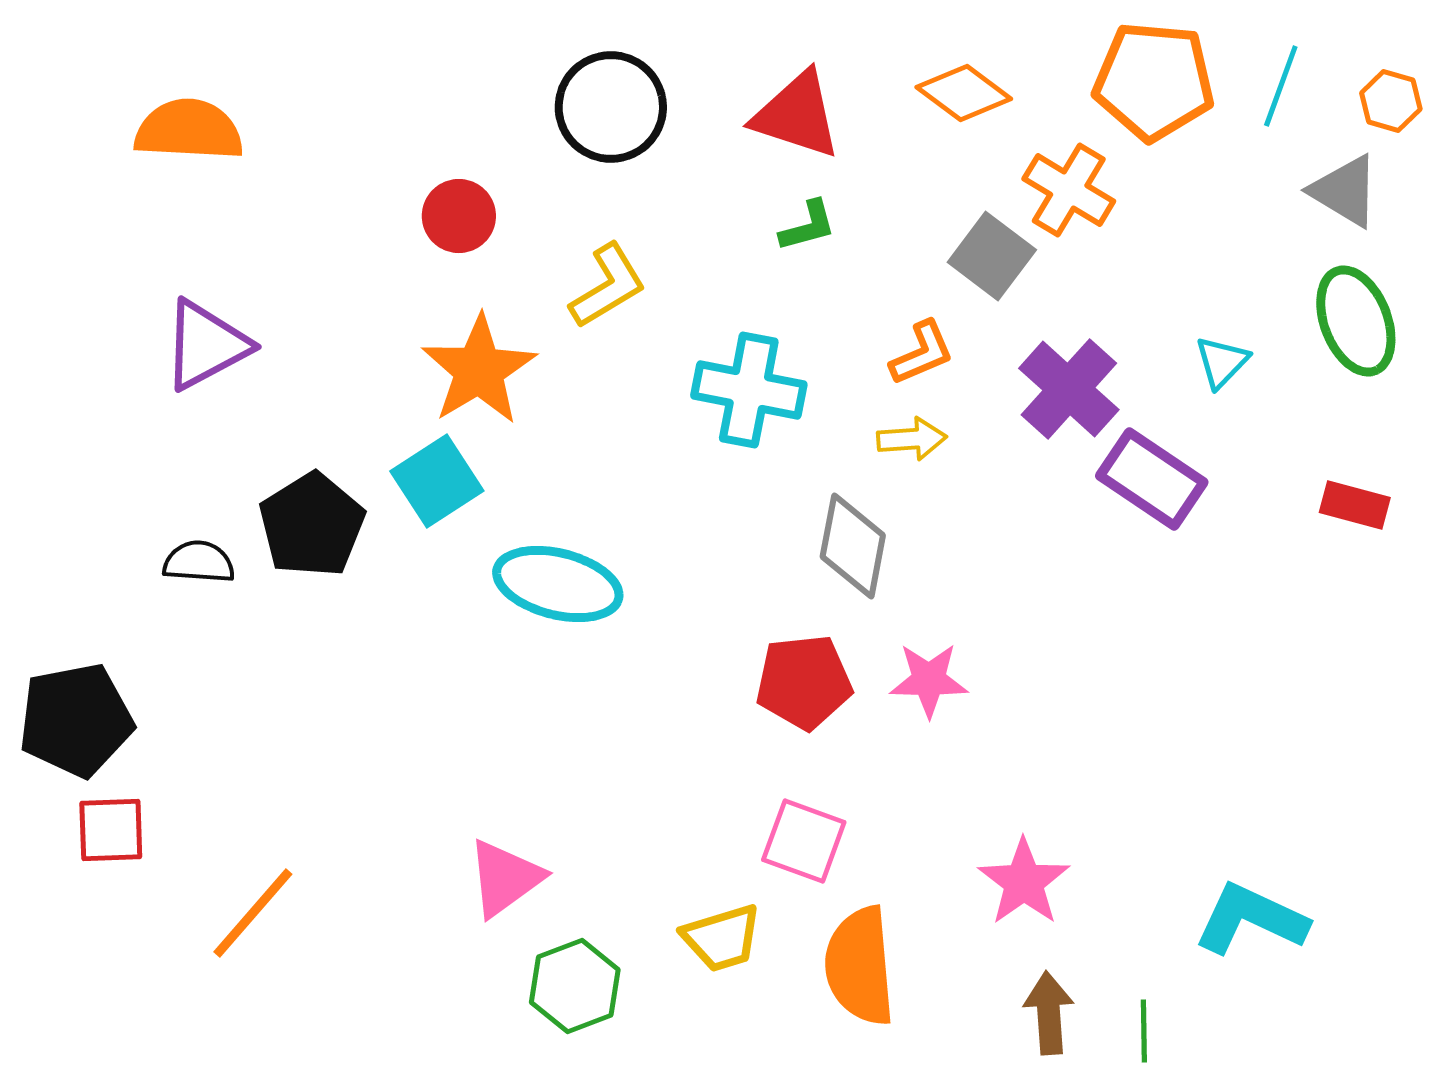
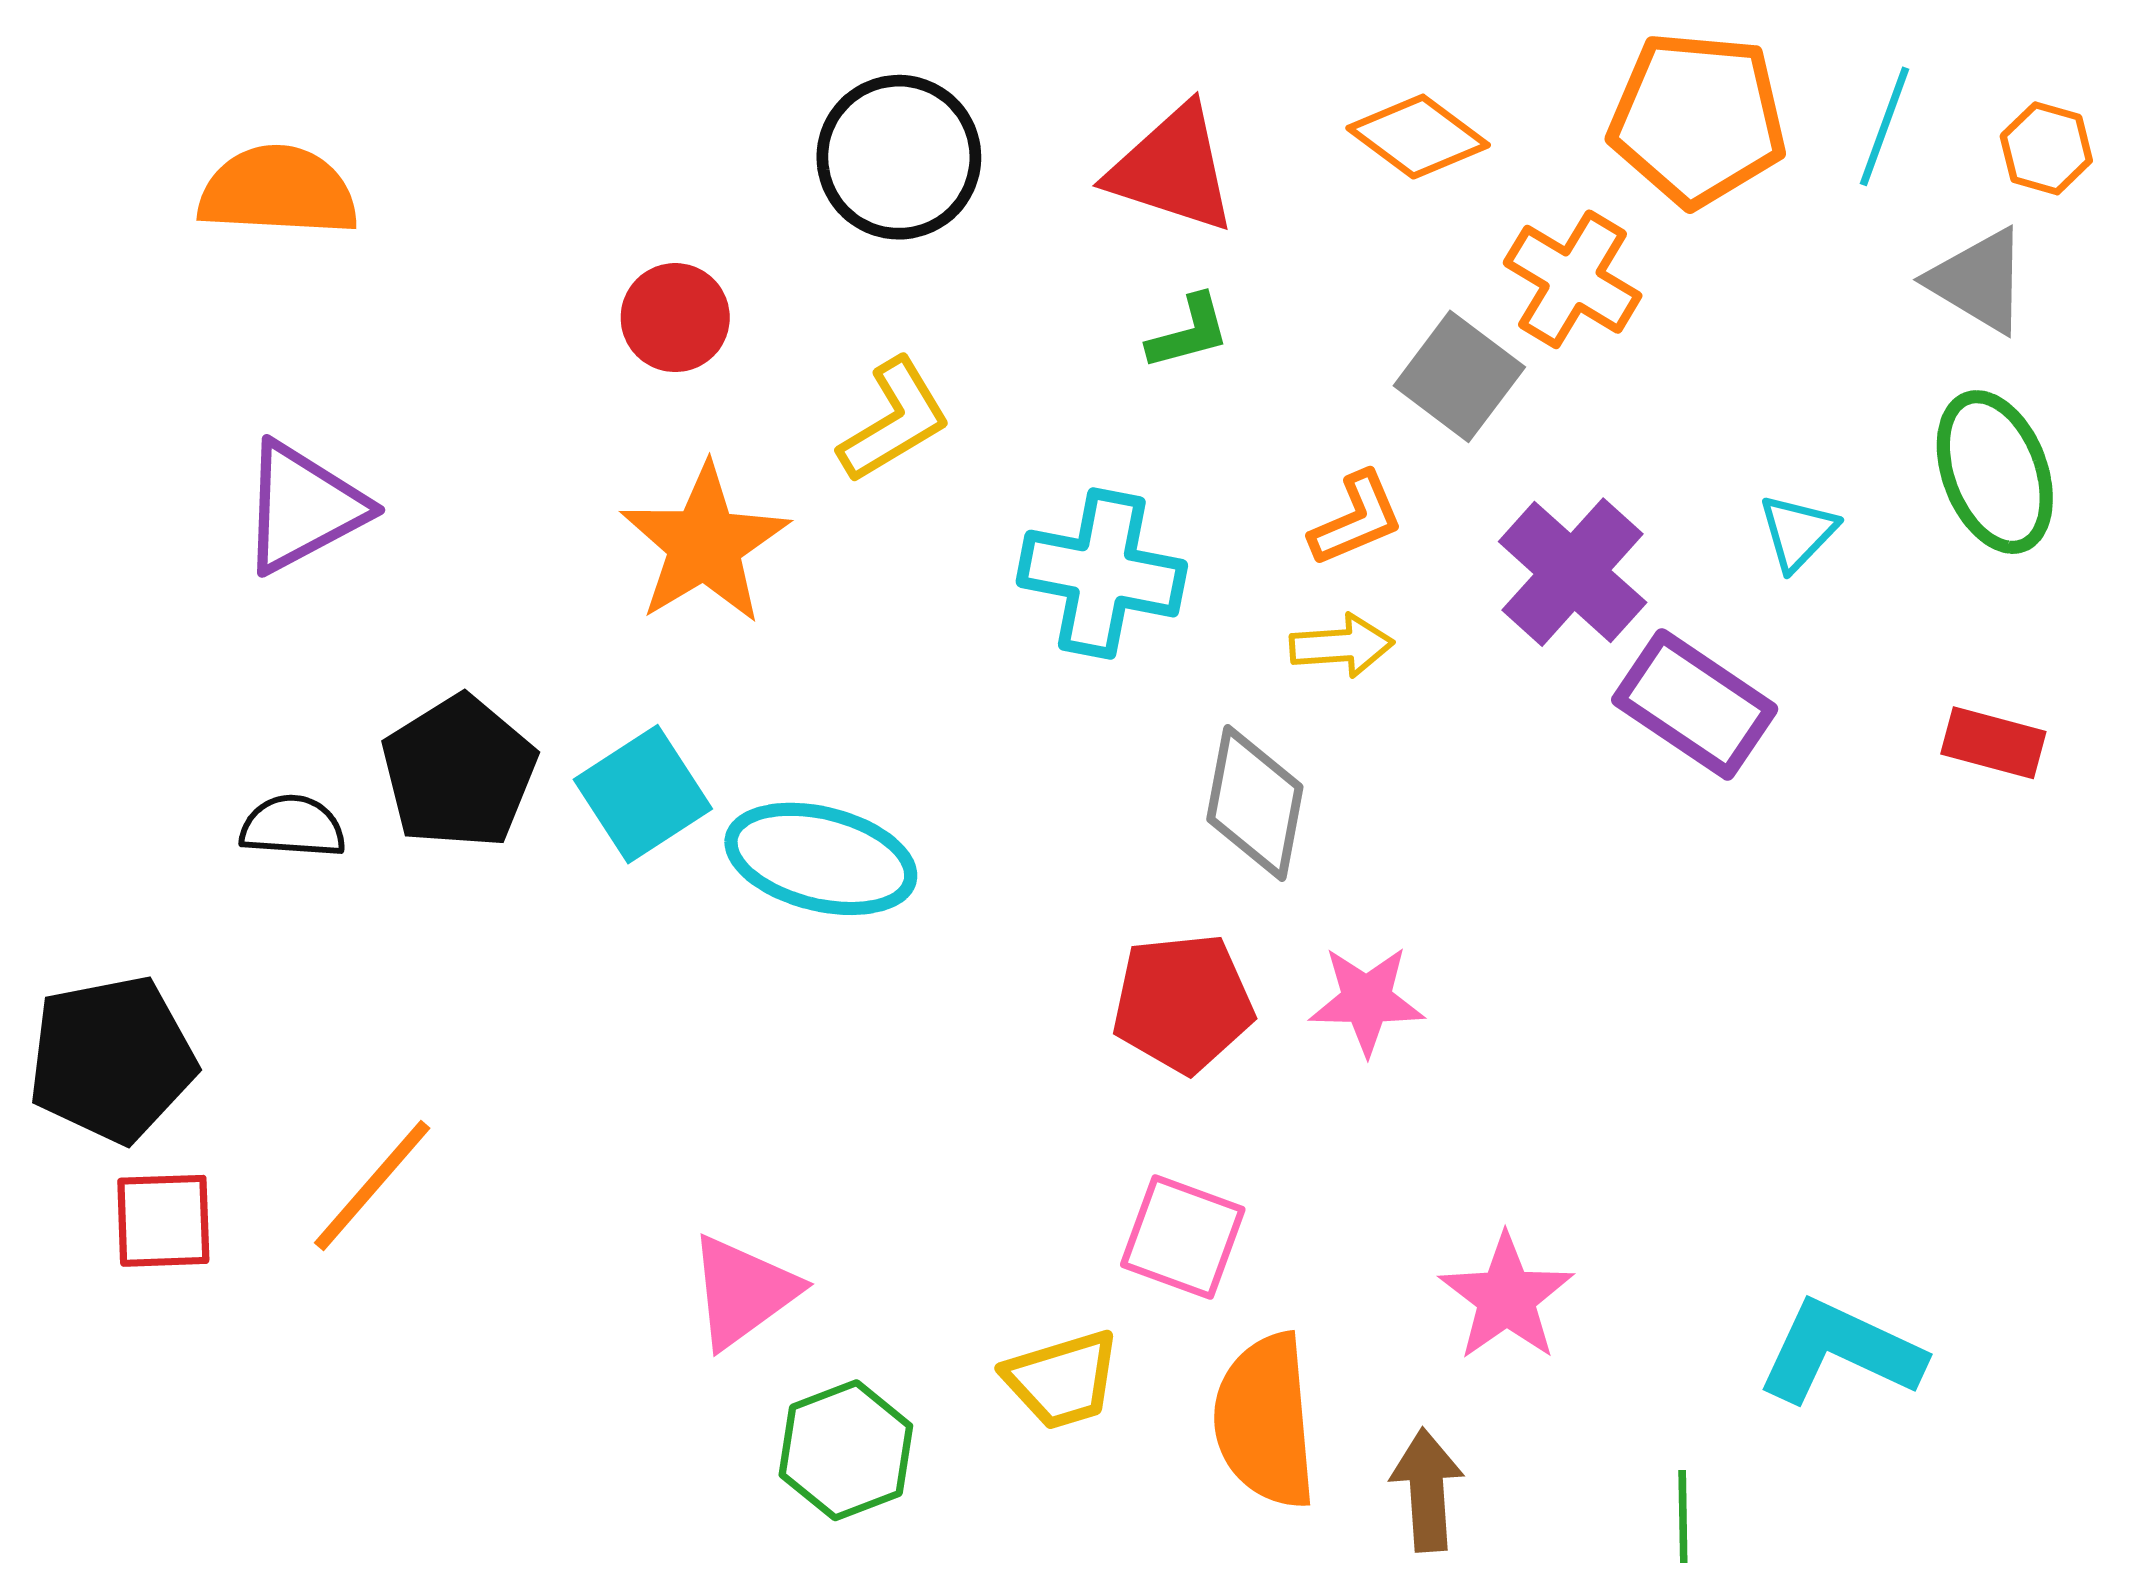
cyan square: (437, 481) -> (643, 794), moved
orange line: (253, 913) -> (372, 1185), moved
brown arrow: (1049, 1013) -> (1427, 1490), moved

